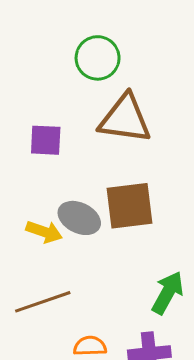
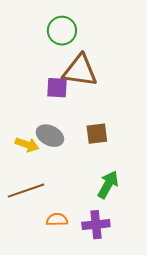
purple square: (46, 140) -> (57, 88), moved
brown square: (130, 206) -> (97, 134), moved, size x0.7

